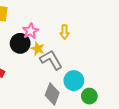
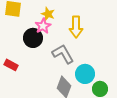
yellow arrow: (65, 32) -> (76, 27), size x1.5
yellow star: (38, 49) -> (48, 14), moved

